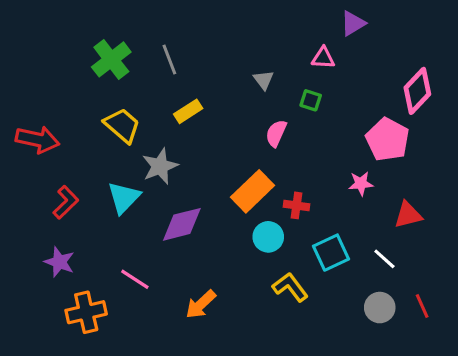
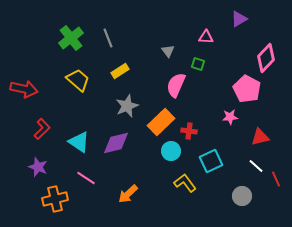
purple triangle: (353, 23) -> (239, 19), moved
pink semicircle: (276, 133) -> (176, 85), size x1.4
gray star: (160, 166) -> (127, 106), moved
cyan triangle: (124, 198) -> (79, 142), moved, turned -40
white line: (384, 259) -> (256, 166), moved
red line: (422, 306) -> (276, 179), moved

